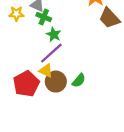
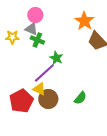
green star: (54, 34) -> (56, 58), moved
green semicircle: (79, 80) -> (80, 98), moved

